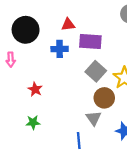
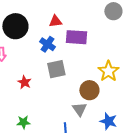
blue cross: (60, 49) -> (47, 44), turned 35
gray square: (96, 71) -> (56, 69), moved, turned 36
green star: (33, 122) -> (23, 122), moved

